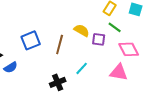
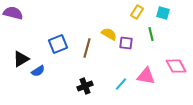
green line: (115, 27) -> (151, 34), moved, turned 40
pink diamond: (129, 49) -> (176, 66), moved
cyan line: (82, 68) -> (121, 84), moved

